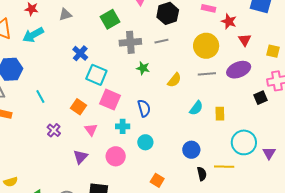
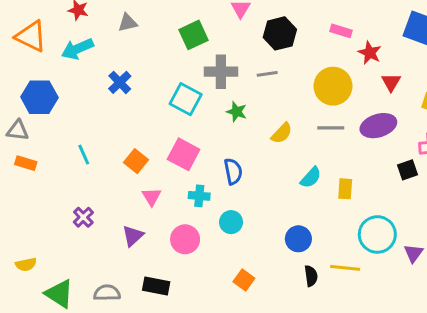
blue cross: (80, 53) -> (120, 82), moved
cyan square: (96, 75) -> (186, 99), moved
cyan line: (40, 96) -> (84, 155), moved
purple cross: (54, 130) -> (83, 217), moved

